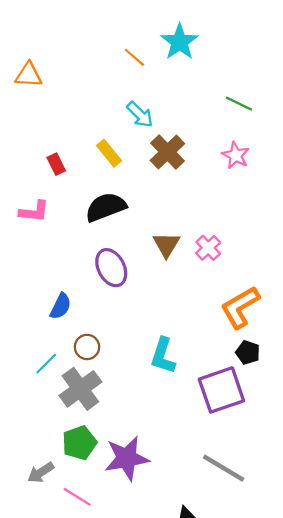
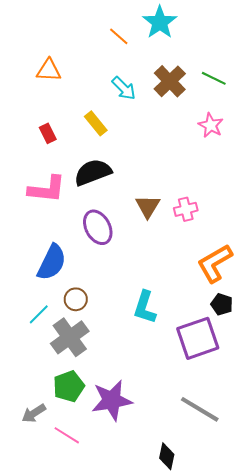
orange triangle: (29, 75) -> (49, 70), moved
brown cross: (167, 152) -> (170, 81), moved
pink L-shape: (34, 211) -> (47, 189), moved, size x1.4
pink cross: (208, 248) -> (186, 209), turned 30
blue semicircle: (61, 306) -> (52, 262), size x1.5

